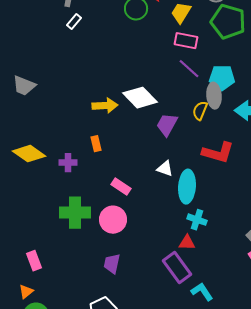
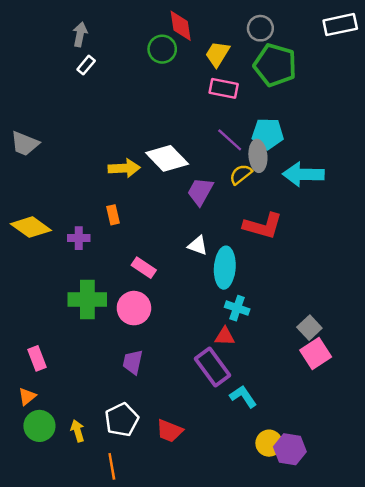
purple line: (189, 69) -> (230, 140), moved
yellow semicircle: (200, 111) -> (241, 174), turned 30

